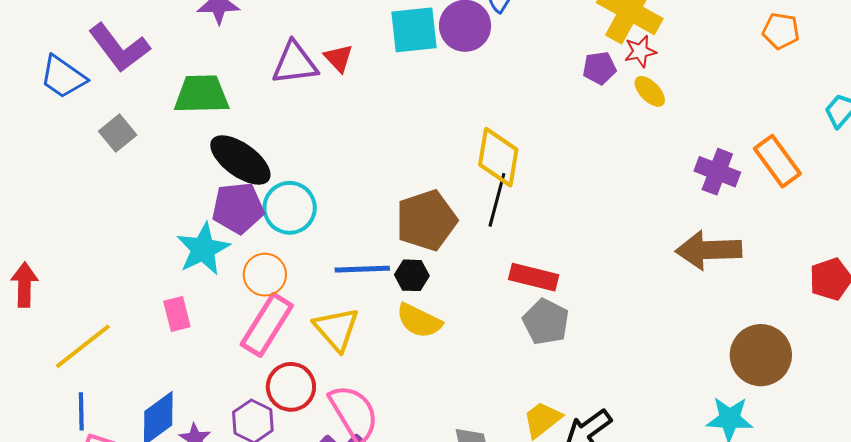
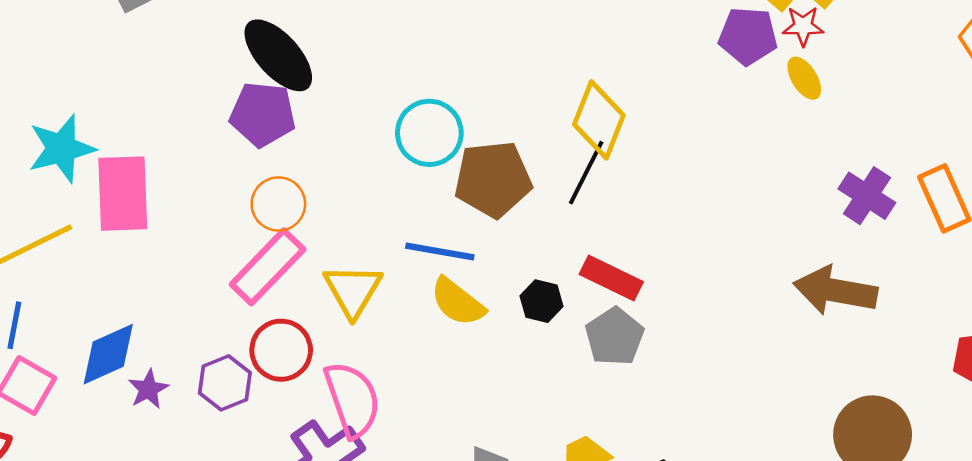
purple pentagon: (599, 68) -> (748, 36), size x1.4
cyan circle: (290, 208) -> (429, 133), moved
cyan star: (203, 249) -> (61, 149), moved
blue line: (362, 269) -> (440, 252), moved
black hexagon: (412, 275) -> (541, 301), moved
pink rectangle: (177, 314) -> (123, 194), moved, size x1.8

